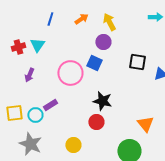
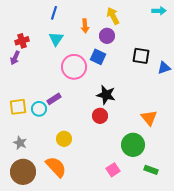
orange arrow: (81, 19) -> (85, 26), moved, turned 120
cyan triangle: (37, 45) -> (56, 39), moved
purple arrow: (29, 75) -> (15, 58), moved
gray star: (30, 144) -> (20, 143), moved, size x0.6
yellow circle: (73, 145) -> (64, 139), moved

